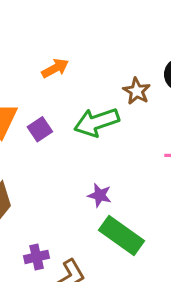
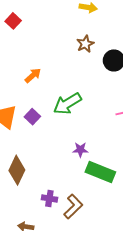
brown star: (137, 91) -> (85, 44), moved, turned 30
purple cross: (37, 257) -> (49, 199), turned 35

